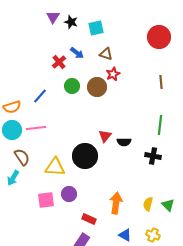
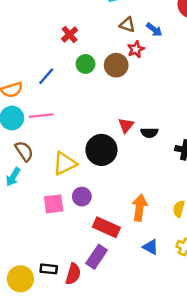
blue arrow: (77, 53) -> (154, 30), moved
yellow triangle: (55, 167) -> (65, 163), turned -30
red rectangle: (89, 219) -> (106, 227), size x1.5

